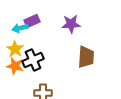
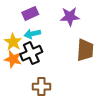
cyan arrow: (20, 28) -> (32, 34), moved

